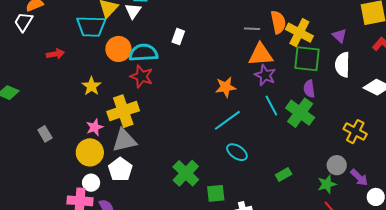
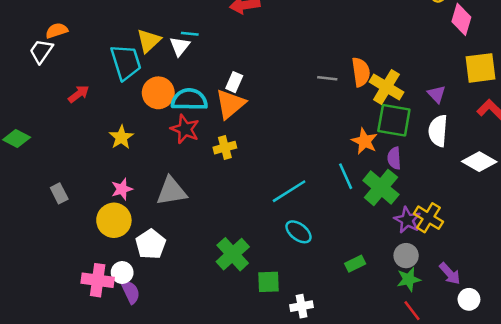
cyan trapezoid: (91, 26) -> (126, 62), turned -112
red arrow: (55, 54) -> (79, 94), turned -30
orange triangle: (261, 55) -> (230, 104), moved, turned -40
purple star: (265, 75) -> (407, 220), moved
orange star: (226, 87) -> (365, 141), moved, turned 30
yellow cross: (123, 111) -> (225, 148), moved, size x0.6
yellow cross: (355, 132) -> (428, 218), moved
gray triangle: (124, 140) -> (171, 191), moved
gray circle: (337, 165) -> (406, 256), moved
white circle: (91, 183) -> (122, 273), moved

